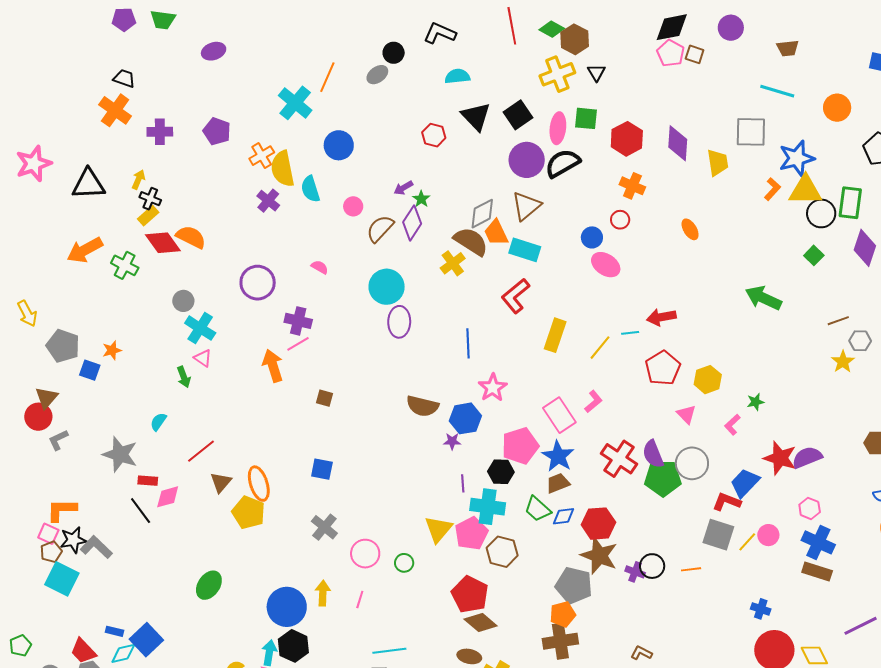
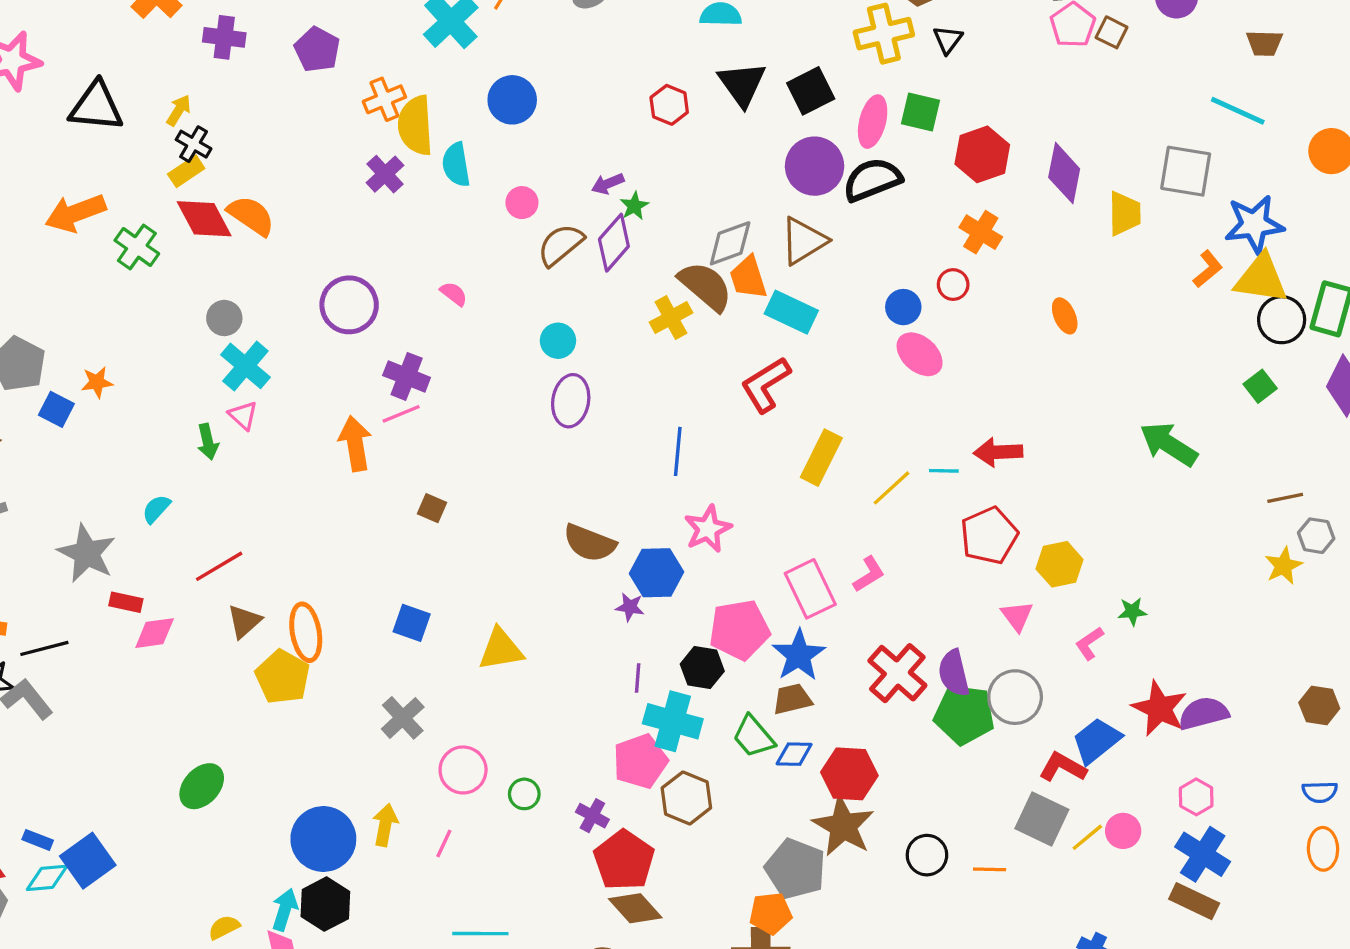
cyan circle: (387, 287) -> (558, 341), size x0.6
black line: (141, 511) -> (44, 648), moved, turned -76
yellow triangle: (438, 529) -> (501, 649), moved, turned 32
purple cross: (635, 572) -> (592, 816), moved

